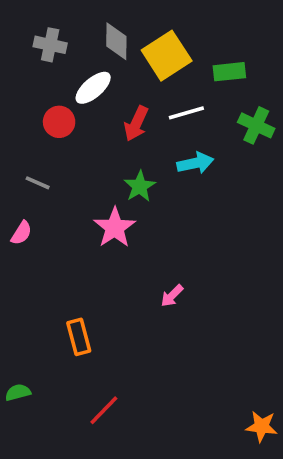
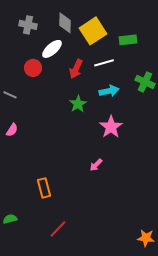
green cross: (256, 125) -> (145, 82), moved
gray line: (38, 183) -> (10, 95), moved
pink star: (115, 228) -> (111, 127), moved

